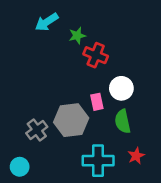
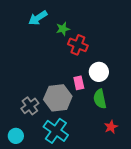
cyan cross: (98, 161) -> (56, 131), moved, turned 35

